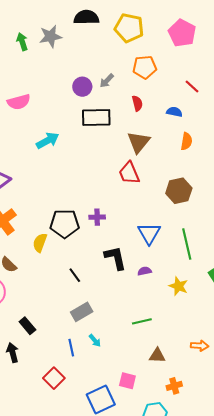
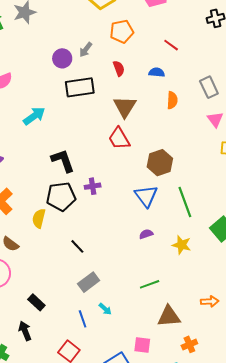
brown hexagon: (179, 191) -> (160, 163), moved
black L-shape: (115, 258) -> (63, 161), moved
brown triangle: (157, 356) -> (169, 316), size x1.4

